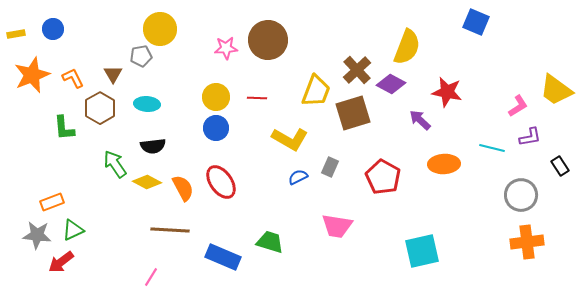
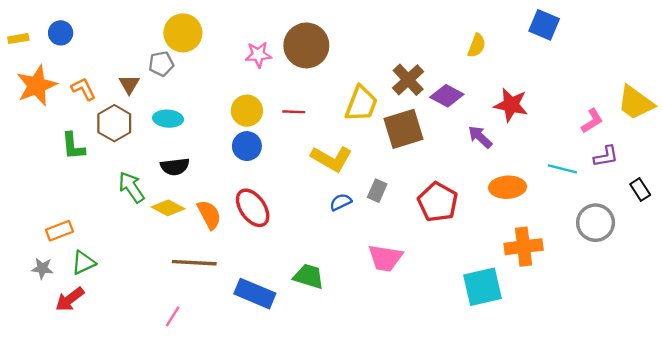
yellow semicircle: (407, 47) -> (477, 45), moved, size x0.6
gray star: (37, 235) -> (42, 268), size x0.7
orange cross: (527, 242) -> (524, 247), moved

